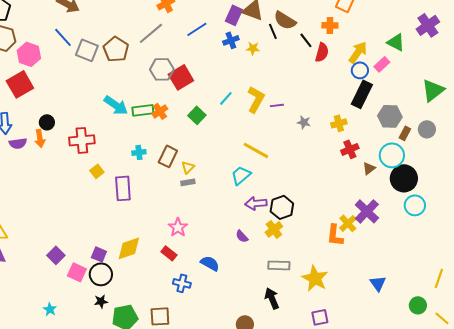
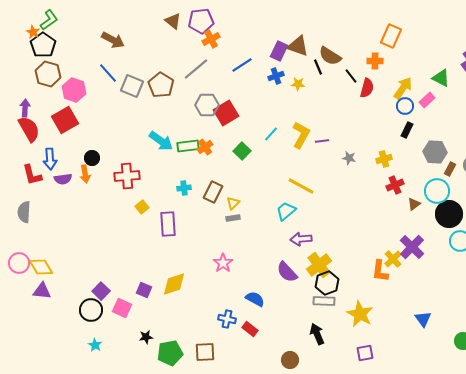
black rectangle: (362, 94) -> (407, 130), size x0.6
black hexagon: (282, 207) -> (327, 283), moved
yellow cross: (274, 229) -> (319, 265), size x1.4
purple semicircle: (242, 236) -> (287, 272), size x1.6
red rectangle: (169, 253) -> (250, 329), moved
black circle: (101, 274) -> (91, 310), moved

